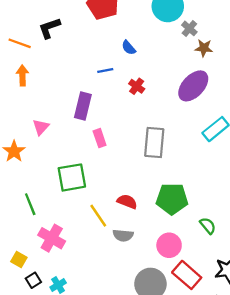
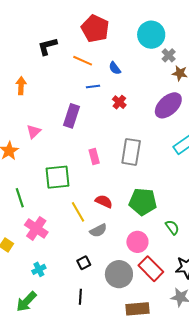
orange line: (20, 43) -> (83, 61), moved
pink rectangle: (100, 138) -> (94, 157), moved
gray semicircle: (123, 235) -> (98, 230), turned -36
black square: (33, 280) -> (84, 263), moved

